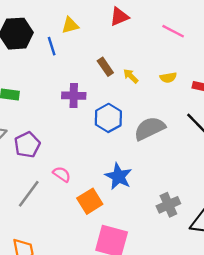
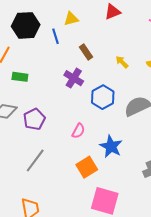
brown rectangle: (105, 67) -> (86, 52), moved
purple cross: (74, 96) -> (74, 78), turned 30
pink semicircle: (62, 174) -> (78, 131), moved, turned 84

